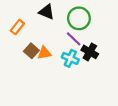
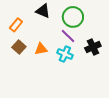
brown square: (31, 51) -> (19, 47), moved
black cross: (90, 52) -> (93, 47), moved, turned 35

